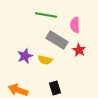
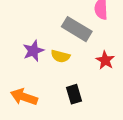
red star: (79, 50) -> (105, 60), moved

